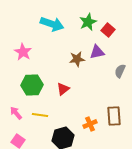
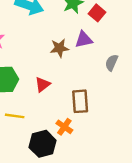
brown rectangle: (114, 116) -> (80, 101), moved
orange cross: (90, 124) -> (64, 127), moved, turned -32

